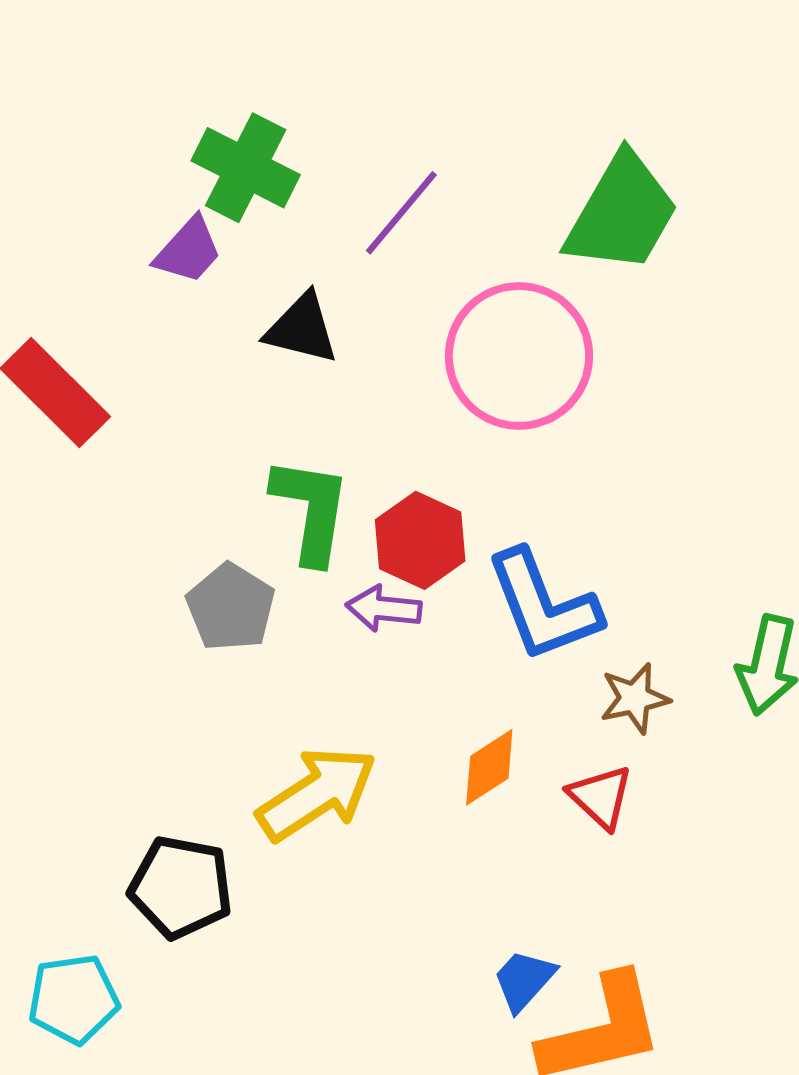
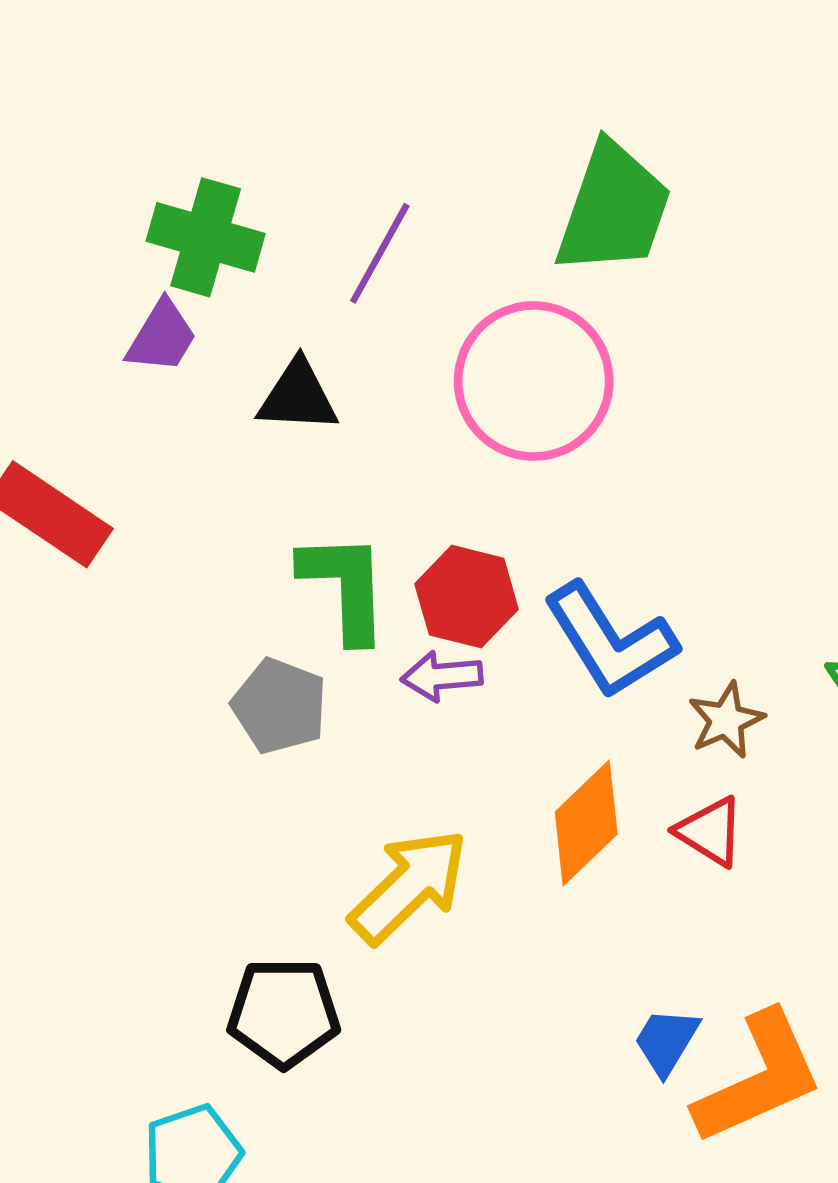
orange diamond: (489, 767) -> (586, 823), size x1.4

